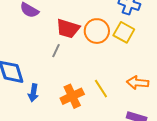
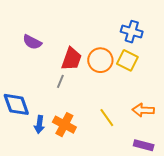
red trapezoid: (68, 29) -> (71, 59), turned -85
orange cross: (72, 96) -> (64, 125), moved, turned -35

